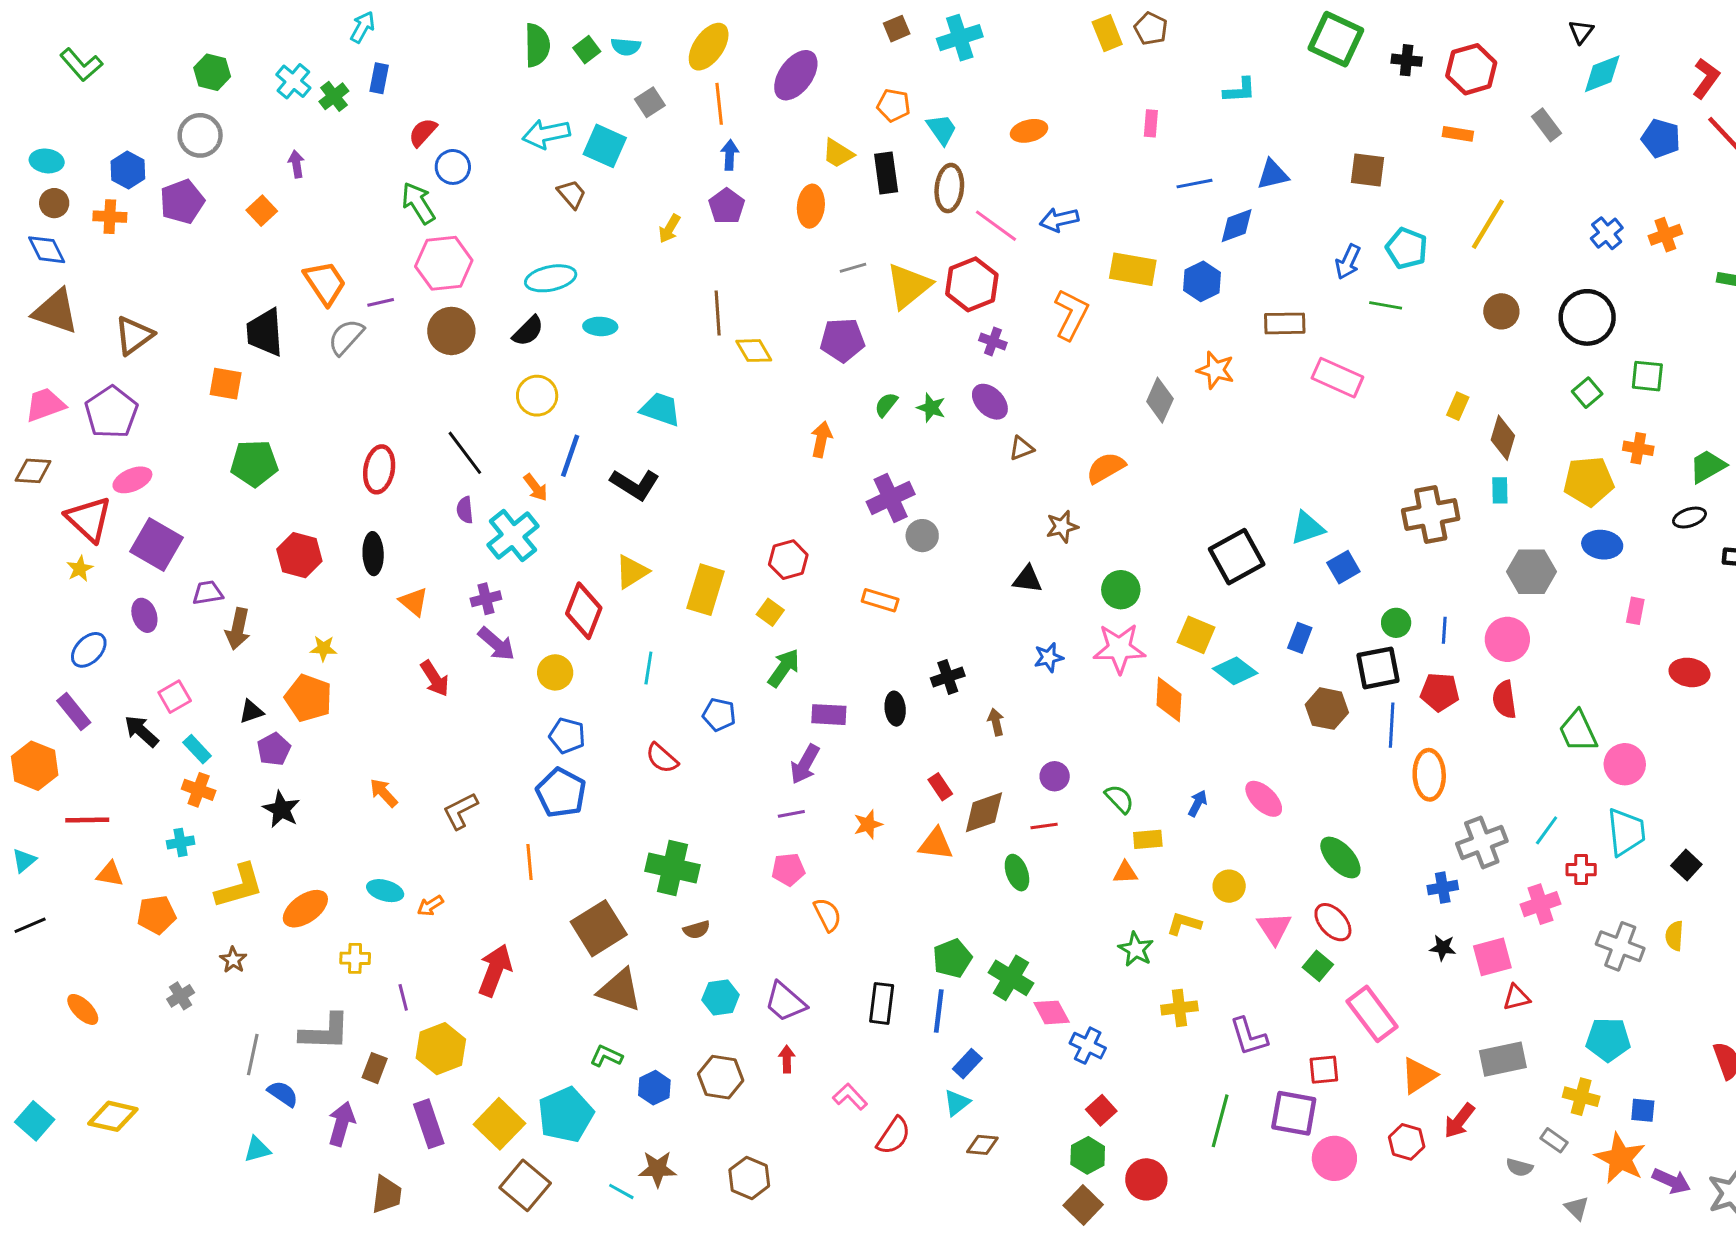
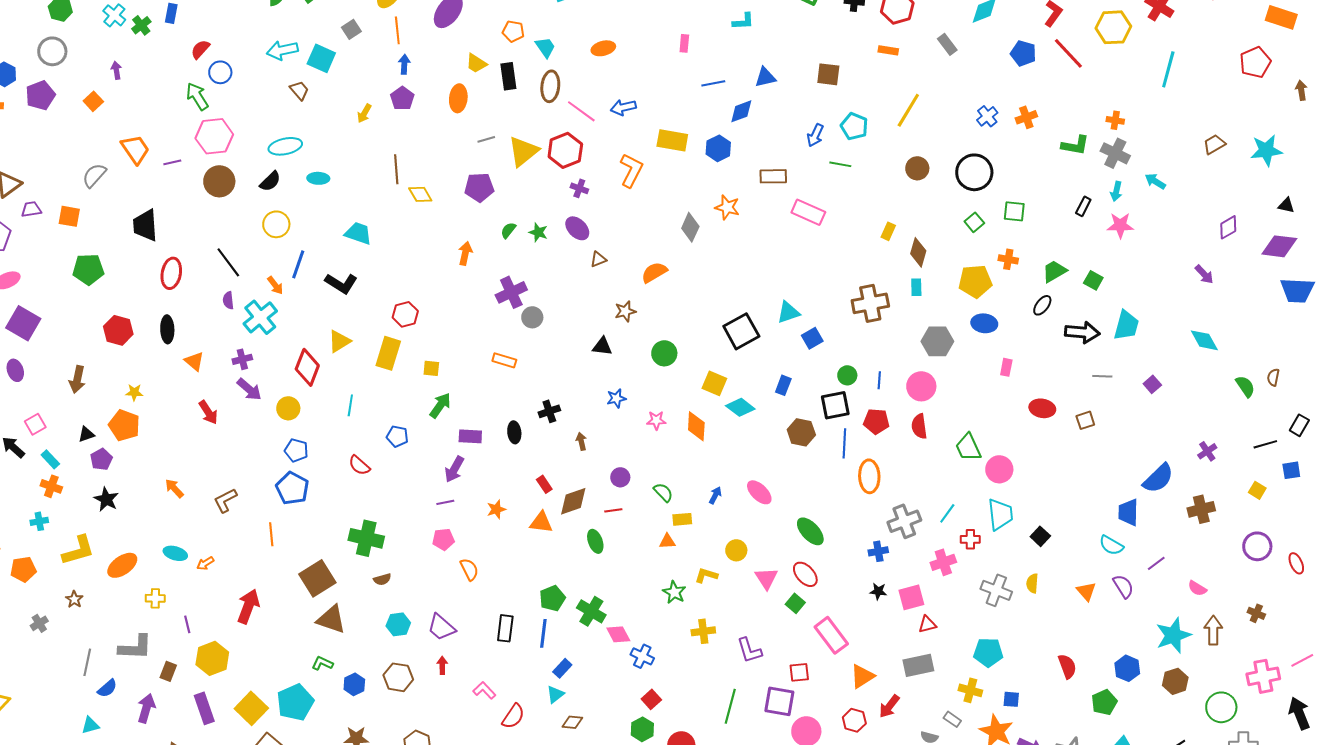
black trapezoid: (265, 332) -> (145, 225), moved
gray semicircle: (346, 337) -> (94, 175), moved
black ellipse: (1689, 518) -> (1042, 305), turned -35
red hexagon: (788, 560) -> (405, 314), moved
purple trapezoid: (208, 593) -> (31, 209), moved
yellow square: (770, 612) -> (431, 368), turned -30
pink star: (1119, 648) -> (656, 420), moved, size x0.6
blue semicircle: (283, 1094) -> (107, 688), turned 105

